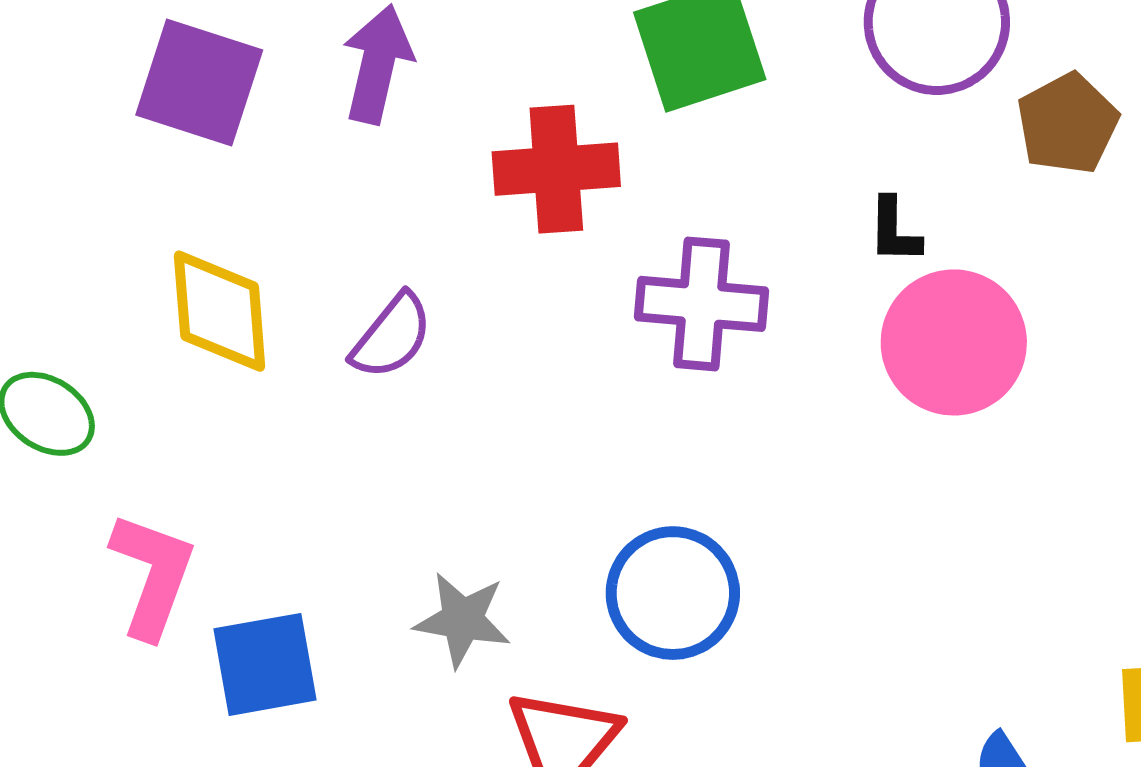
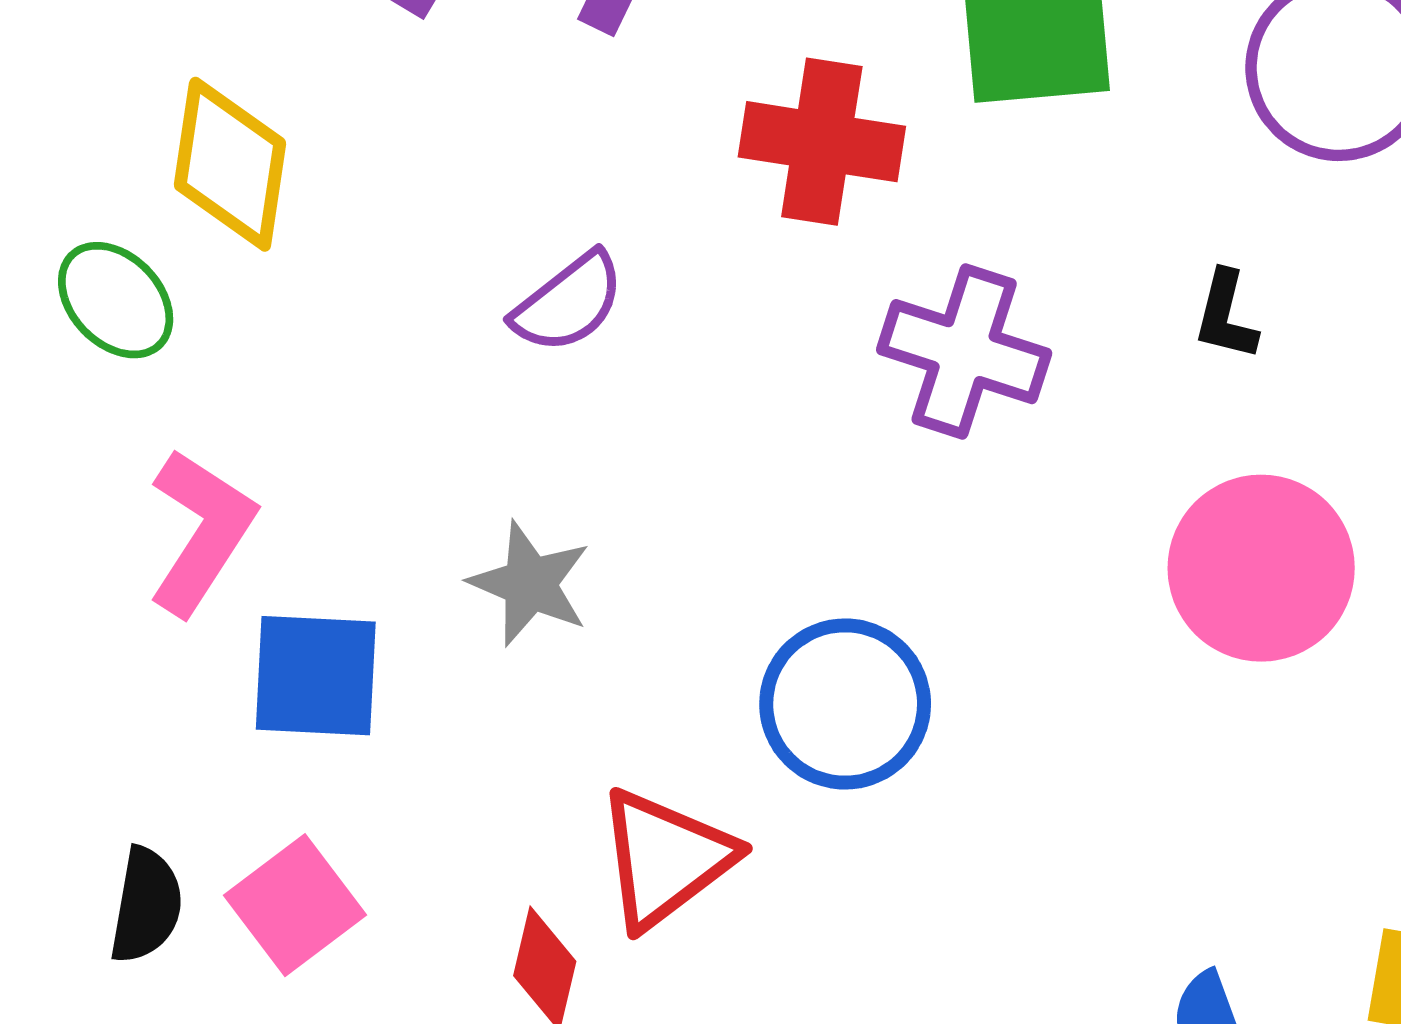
yellow diamond: (220, 311) -> (230, 164), moved
pink circle: (954, 342) -> (1261, 568), moved
gray star: (462, 620) -> (530, 584), moved

